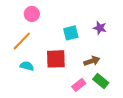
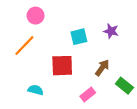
brown arrow: (92, 61) -> (102, 68), turned -35
cyan semicircle: (27, 66) -> (36, 90), moved
green rectangle: (101, 81) -> (124, 86), moved

